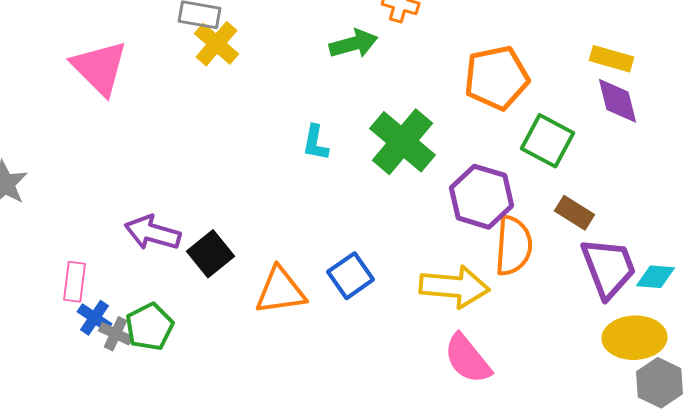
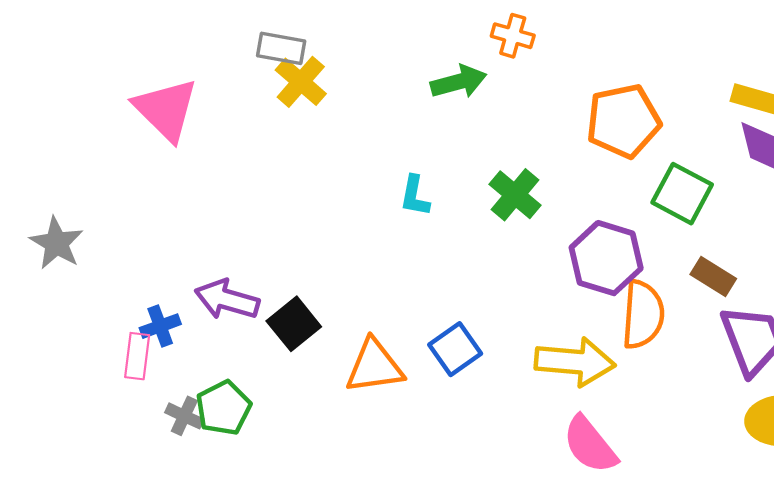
green cross: (403, 142) -> (515, 195), size x0.7
blue cross: (95, 318) -> (160, 326), moved, turned 36

